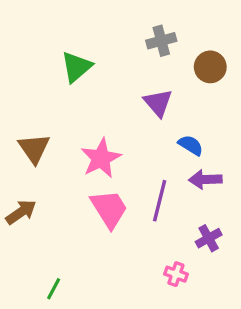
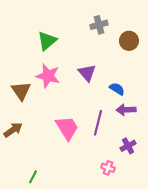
purple triangle: (158, 103) -> (87, 73), moved
pink star: (101, 158) -> (48, 76), moved, turned -30

